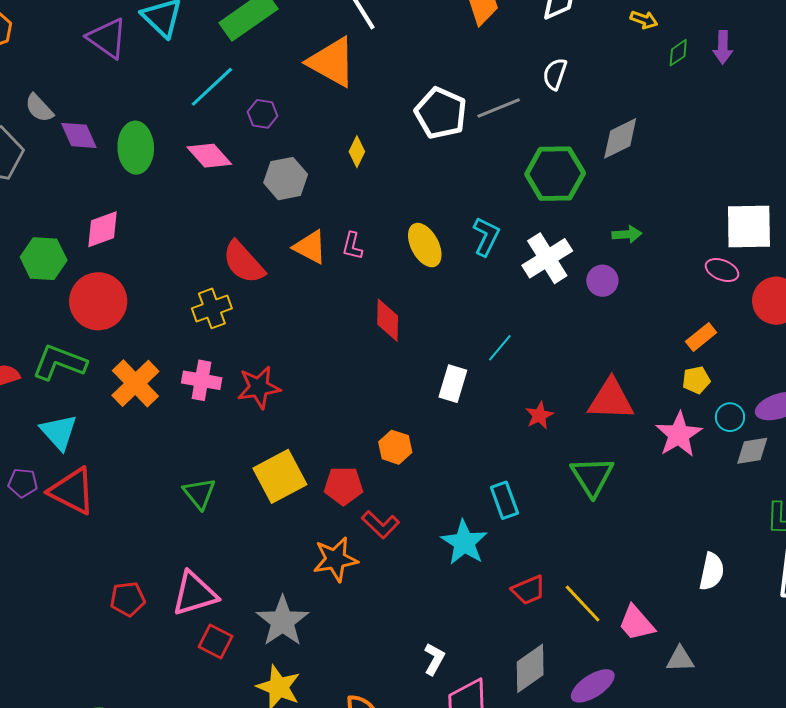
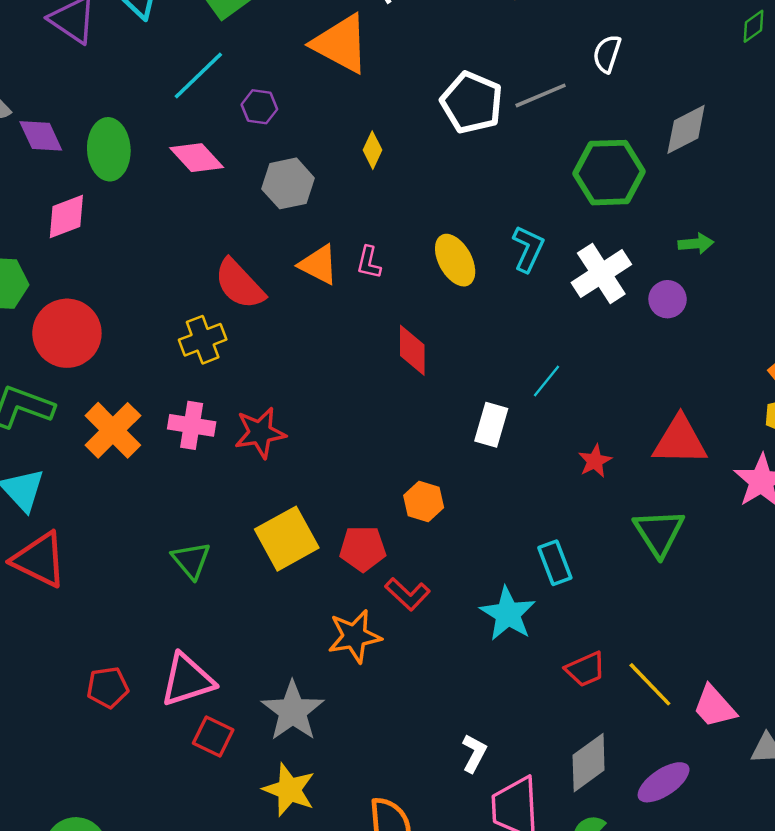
pink diamond: (102, 229) -> (66, 217), moved

